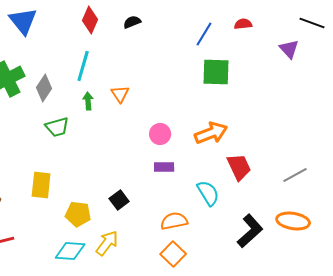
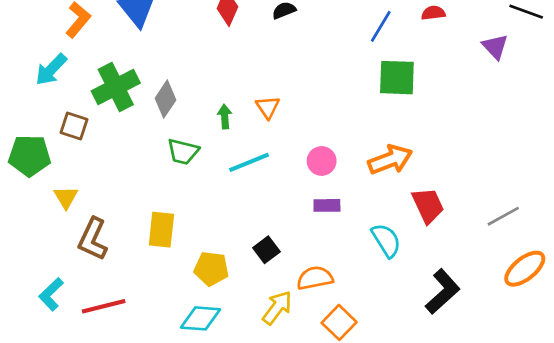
cyan line: (83, 66) -> (249, 162), moved, turned 52
green trapezoid: (57, 127) -> (183, 152), turned 30
orange semicircle: (174, 221) -> (315, 278), moved
orange ellipse: (293, 221) -> (525, 269), moved, turned -48
yellow arrow: (107, 243) -> (277, 308), moved

